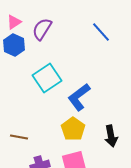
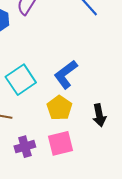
cyan square: (47, 78) -> (21, 80), moved

